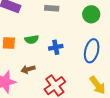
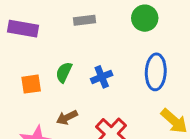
green semicircle: (32, 39) -> (64, 72), turned 136

